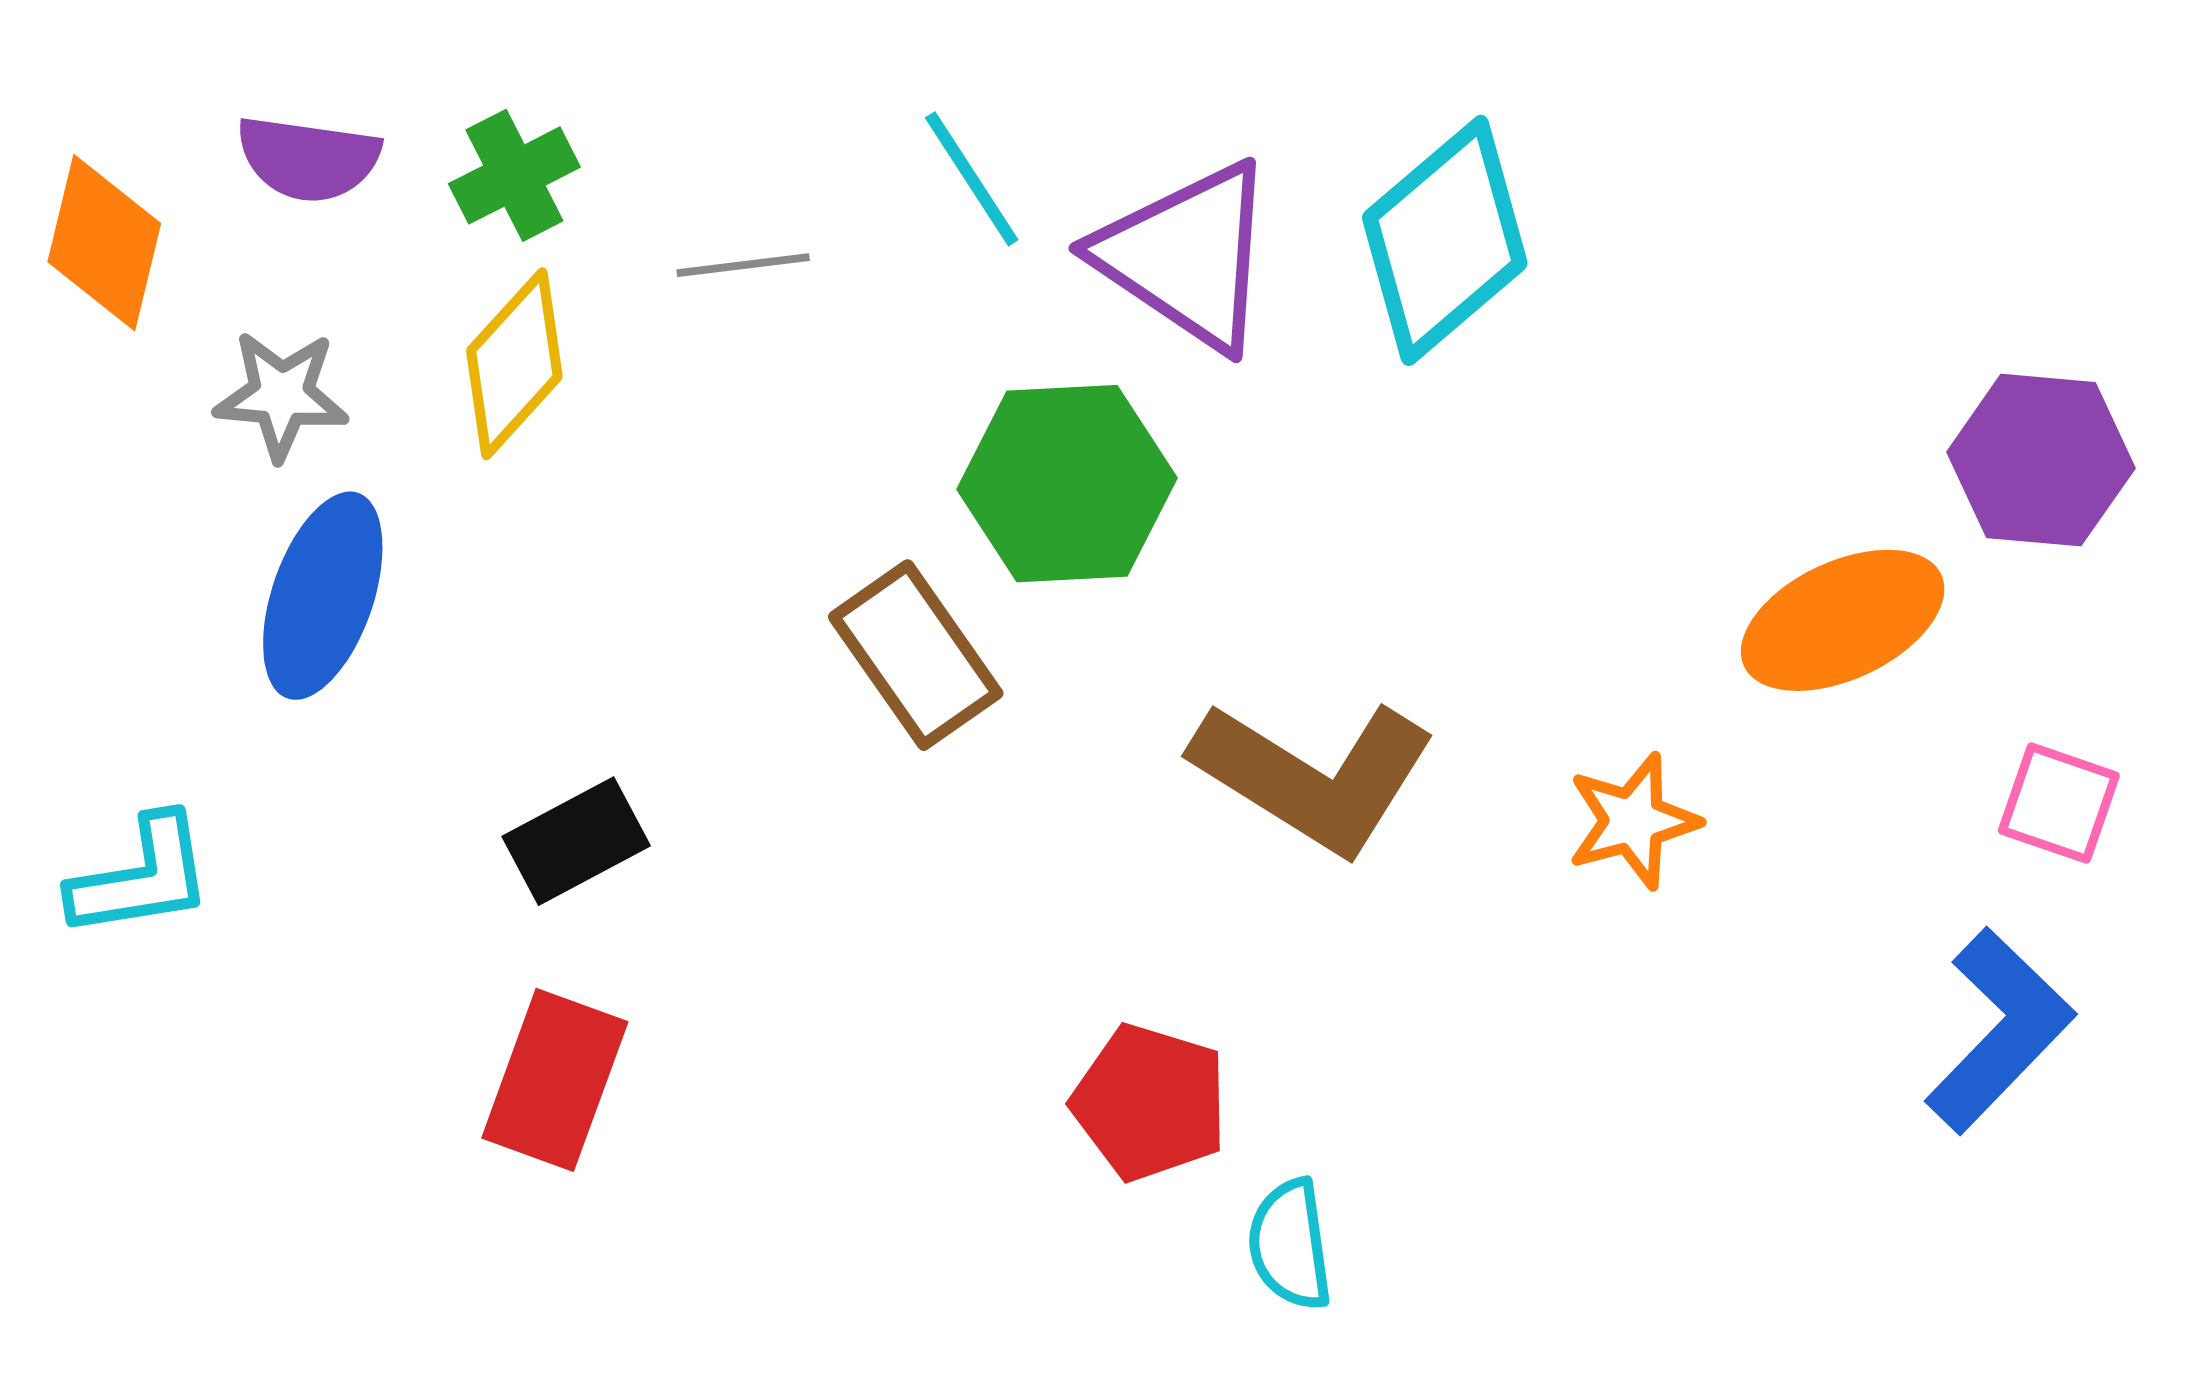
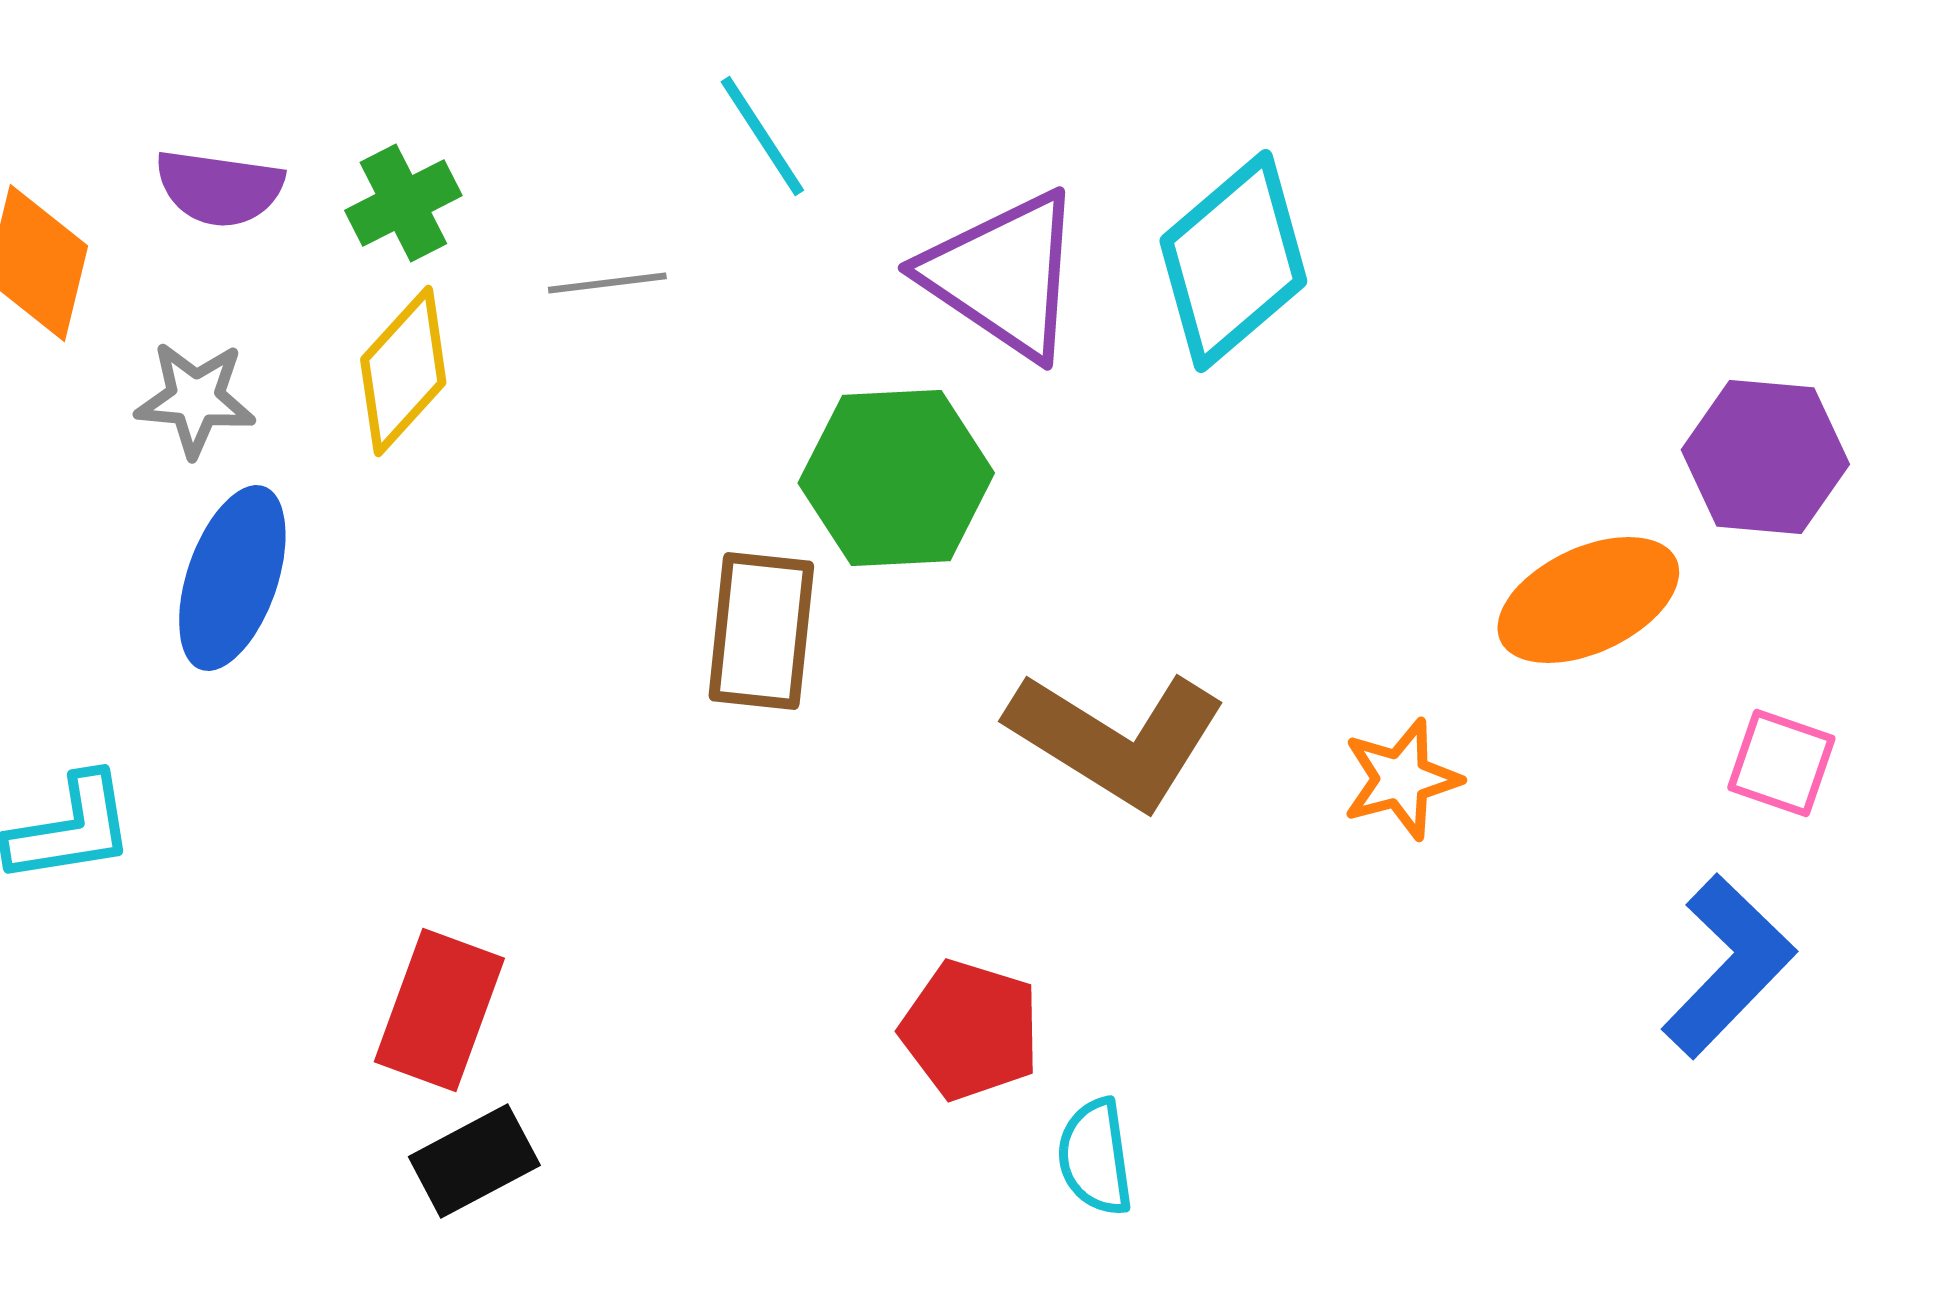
cyan line: (972, 179) -> (762, 136), moved
brown rectangle: (916, 655) -> (761, 631), turned 41
black rectangle: (576, 841) -> (474, 1161), moved

